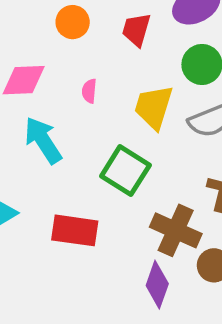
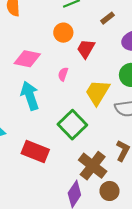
red trapezoid: (136, 30) -> (86, 49), moved

